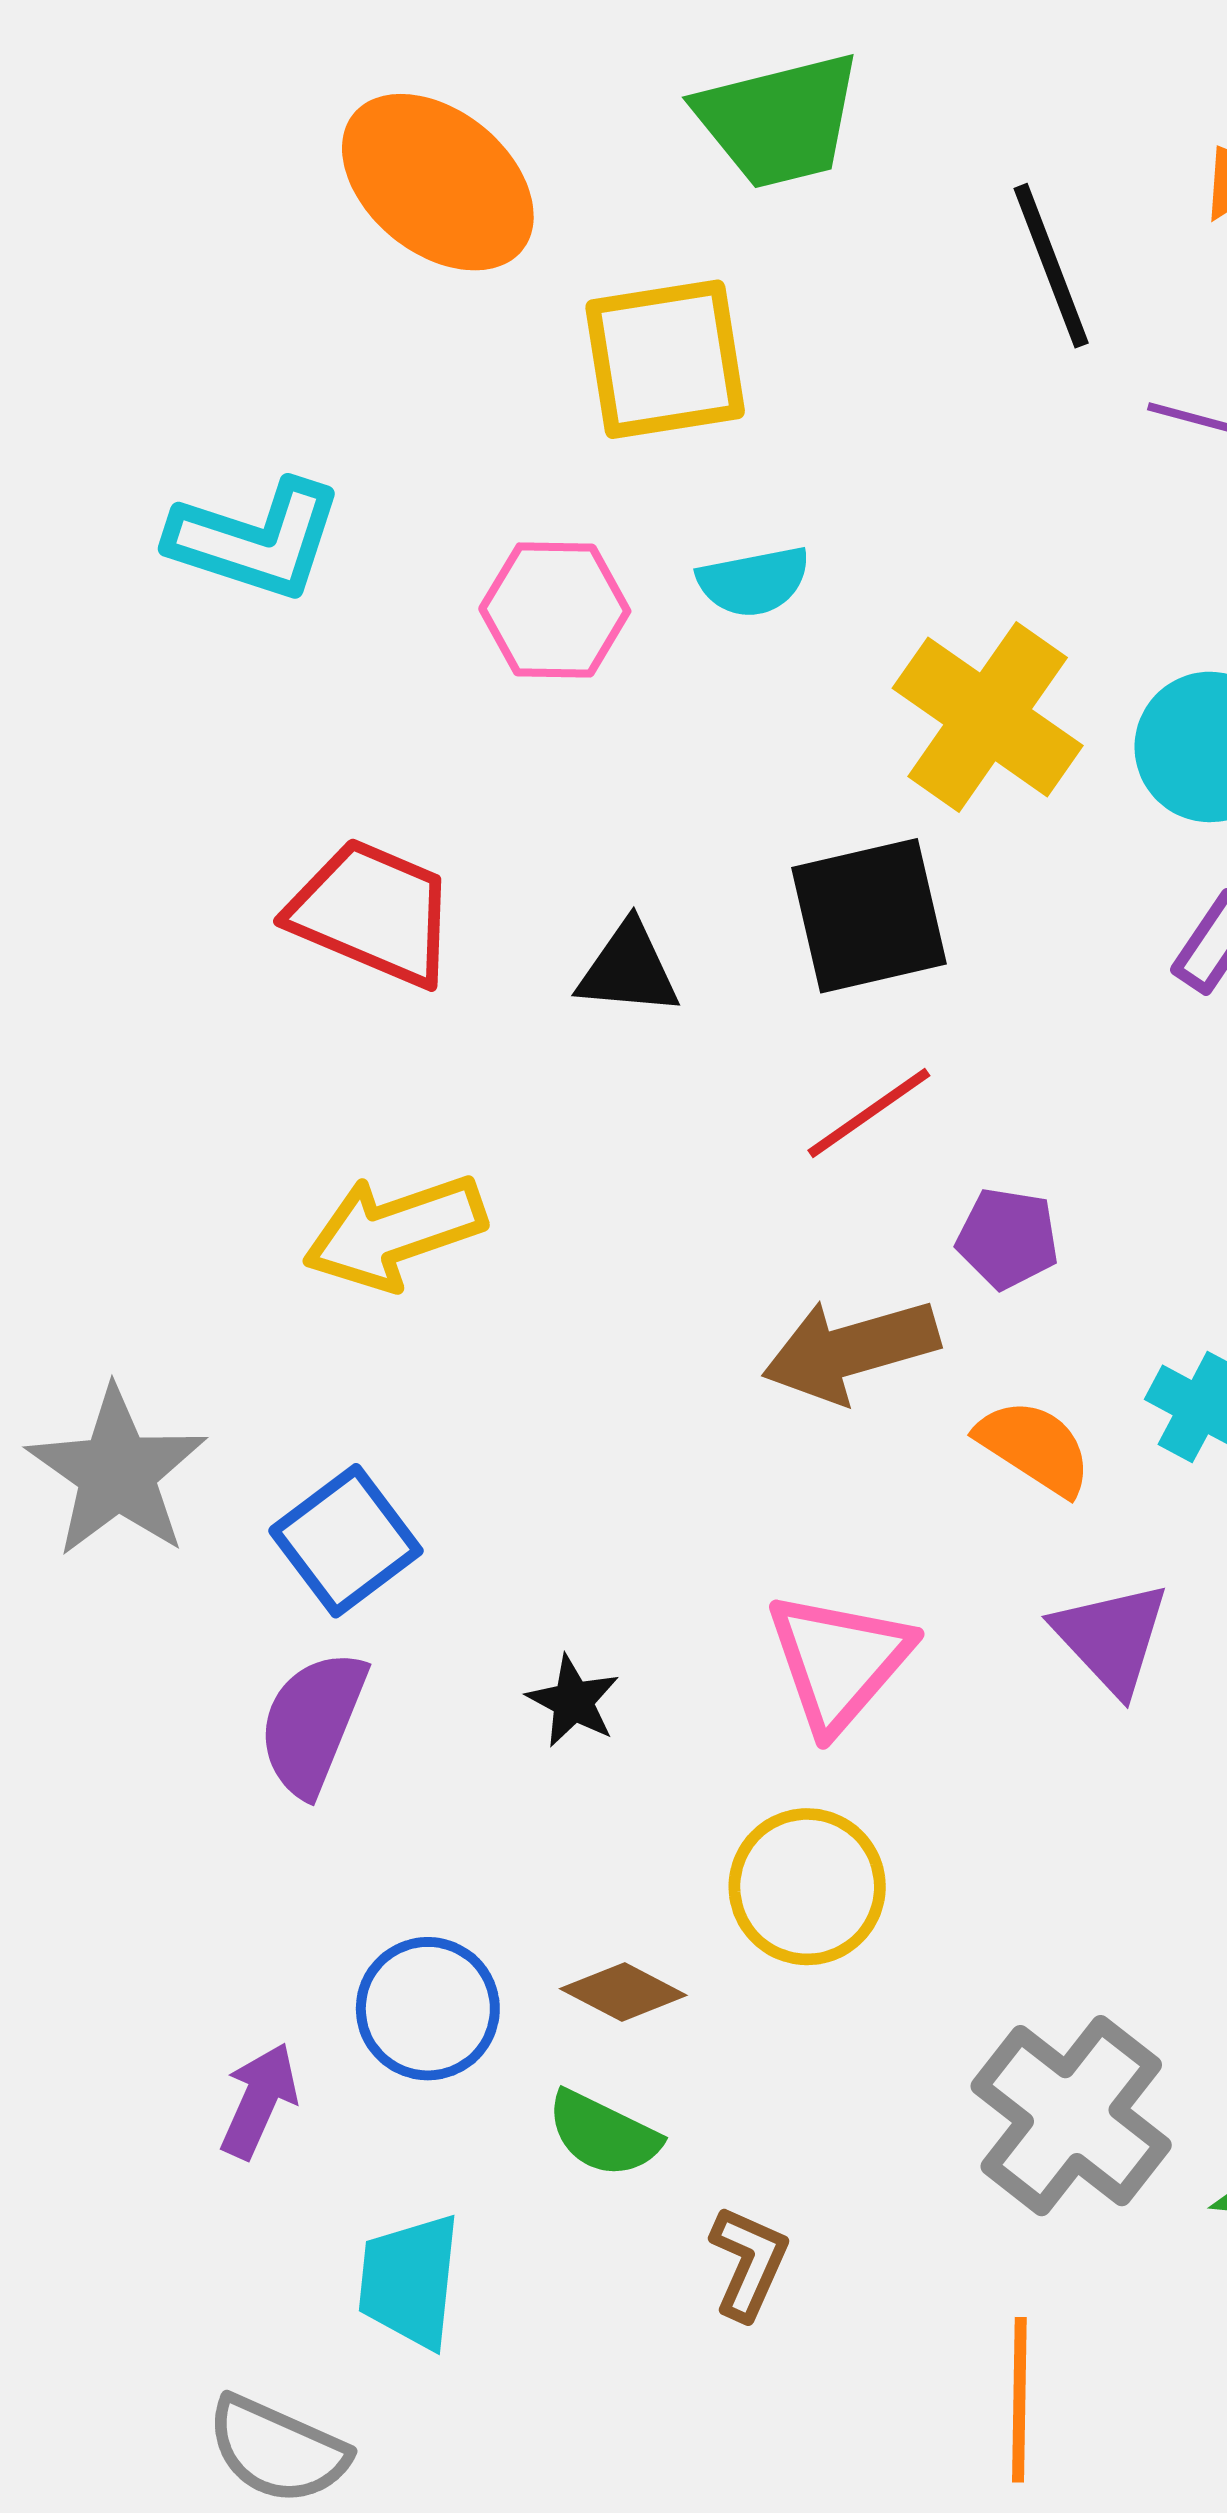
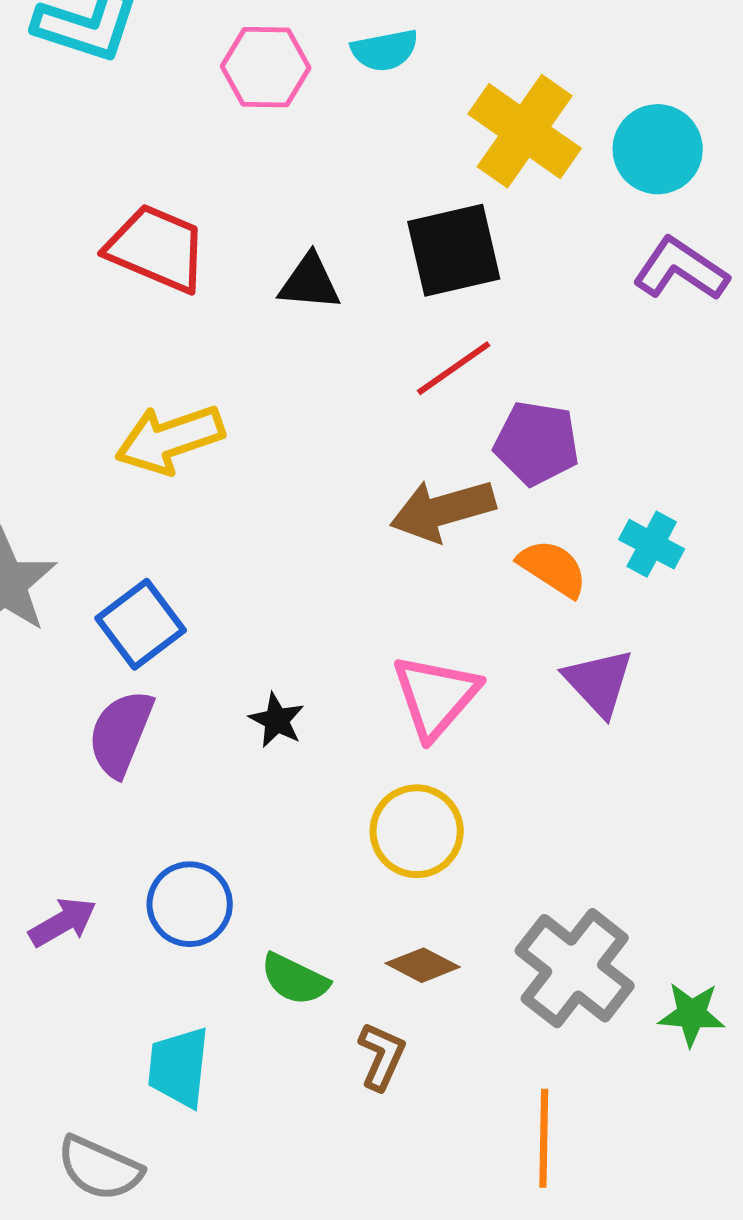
purple pentagon: (1008, 1238) -> (537, 443), size x1.4
brown diamond: (623, 1992) -> (423, 965), moved
purple arrow: (259, 2101) -> (63, 922), moved, turned 36

